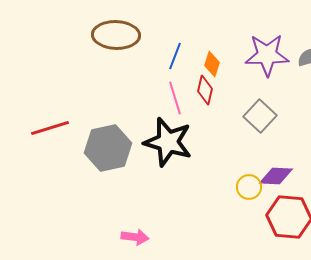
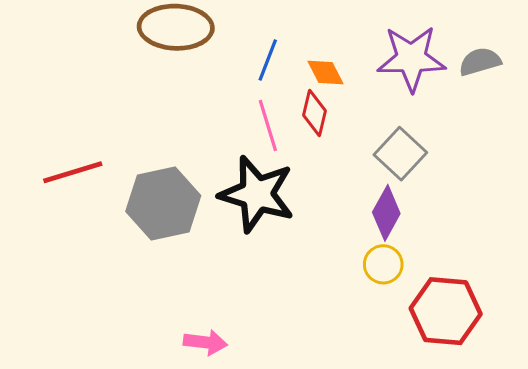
orange diamond: (212, 64) -> (325, 72), turned -45
purple diamond: (276, 176) -> (386, 213), moved, turned -64

